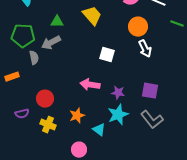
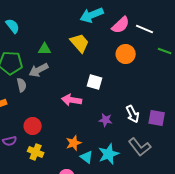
white arrow: (145, 49) -> (133, 114), moved
pink arrow: (90, 85) -> (72, 100), moved
purple square: (150, 91) -> (157, 118), moved
cyan star: (118, 115) -> (109, 154), moved
orange star: (77, 116) -> (74, 143), moved

